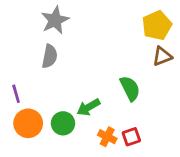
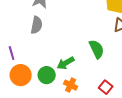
orange cross: (107, 137) -> (71, 85), moved
red square: (131, 137) -> (106, 87), moved, turned -32

